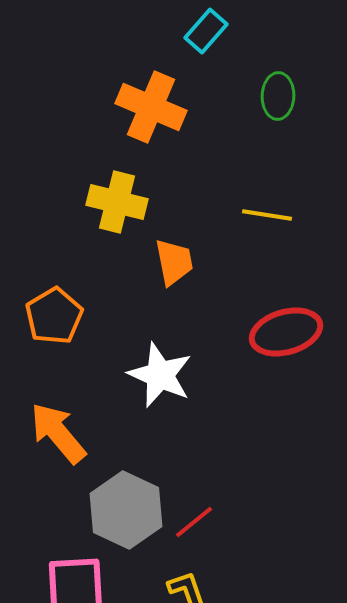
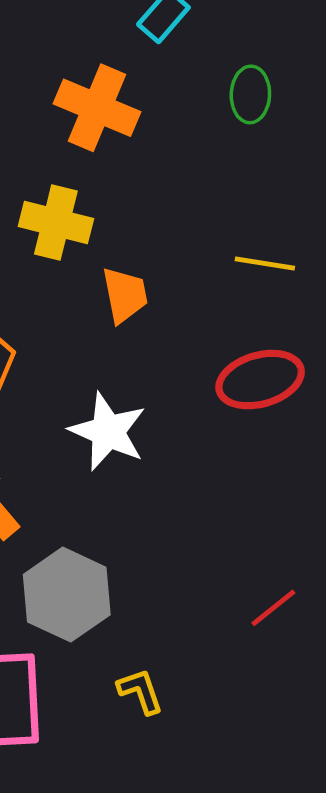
yellow line: (267, 215) -> (265, 264), moved
red line: (194, 522) -> (273, 608), moved

